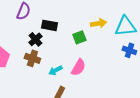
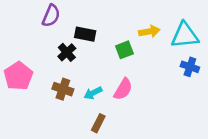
brown cross: (32, 58) -> (63, 89), moved

